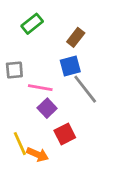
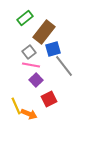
brown rectangle: (76, 37) -> (44, 32), moved, size x1.6
gray square: (14, 70) -> (29, 52), moved, turned -32

